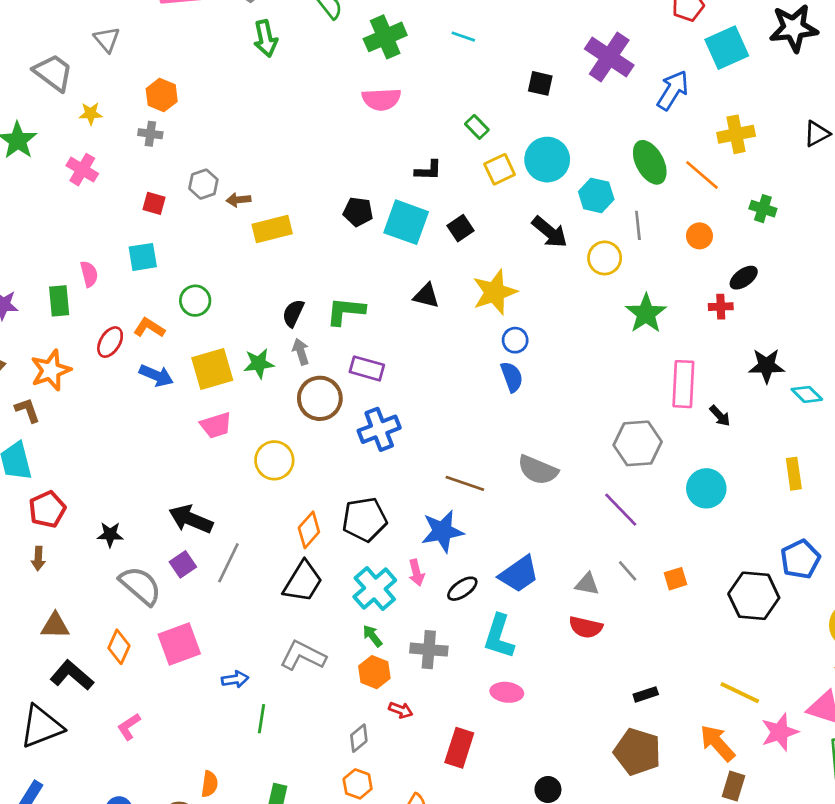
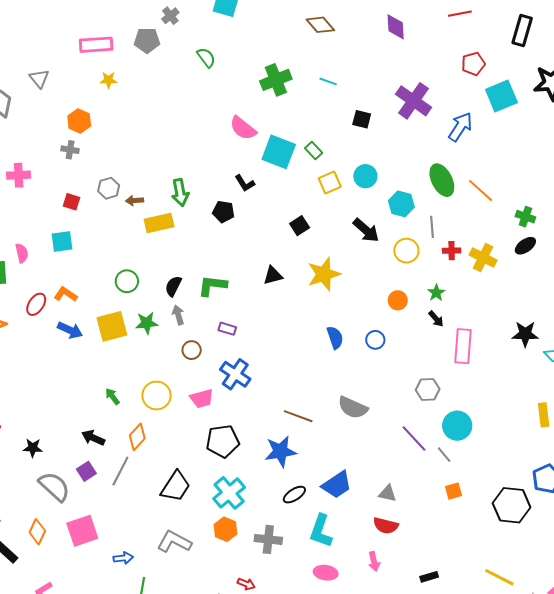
green cross: (385, 37) -> (276, 80), moved
cyan line: (463, 37) -> (328, 81), moved
green arrow: (266, 38) -> (180, 192), moved
pink semicircle: (381, 99) -> (243, 128), turned 40
yellow star: (91, 114) -> (108, 80), moved
yellow cross: (736, 134) -> (483, 258), moved, turned 36
cyan circle: (547, 160) -> (365, 176), size x0.7
pink cross: (82, 170) -> (19, 175), turned -35
black L-shape: (428, 170) -> (245, 183), moved, turned 55
cyan square: (406, 222) -> (279, 152), moved
orange circle: (699, 236) -> (398, 300), moved
black ellipse: (744, 278) -> (525, 246), moved
black triangle: (426, 296) -> (273, 276), turned -30
green circle: (195, 301) -> (127, 281), moved
red cross: (721, 307) -> (452, 251), moved
green star: (646, 313) -> (436, 293), size x0.6
blue circle: (515, 340) -> (375, 340), moved
purple rectangle: (367, 368) -> (227, 329), size x0.7
brown circle: (320, 398) -> (192, 350), size x0.6
black arrow: (720, 416) -> (436, 319), moved
pink trapezoid: (216, 425) -> (202, 399), moved
blue cross: (379, 429) -> (235, 374), turned -36
gray hexagon: (638, 443) -> (428, 390), size x0.7
cyan circle: (706, 488) -> (457, 426), moved
black arrow: (191, 519) -> (93, 438), size x0.7
orange diamond: (309, 530) -> (137, 437), moved
gray line: (628, 571) -> (444, 455), moved
pink arrow: (416, 573) -> (374, 561), moved
green arrow: (372, 636) -> (112, 396), moved
orange hexagon: (374, 672) -> (226, 529), moved

